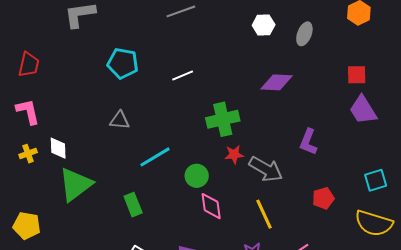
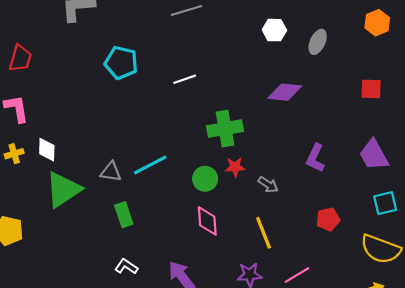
purple trapezoid: (363, 110) -> (374, 155), moved
gray triangle: (120, 120) -> (111, 172), moved
gray arrow: (266, 169) -> (268, 185), size x0.6
green circle: (197, 176) -> (205, 179), moved

